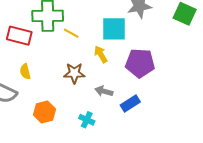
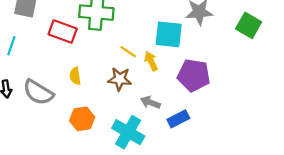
yellow line: (71, 33) -> (128, 52), moved
yellow semicircle: (25, 72) -> (75, 76), moved
cyan cross: (87, 120) -> (128, 132), size x1.8

